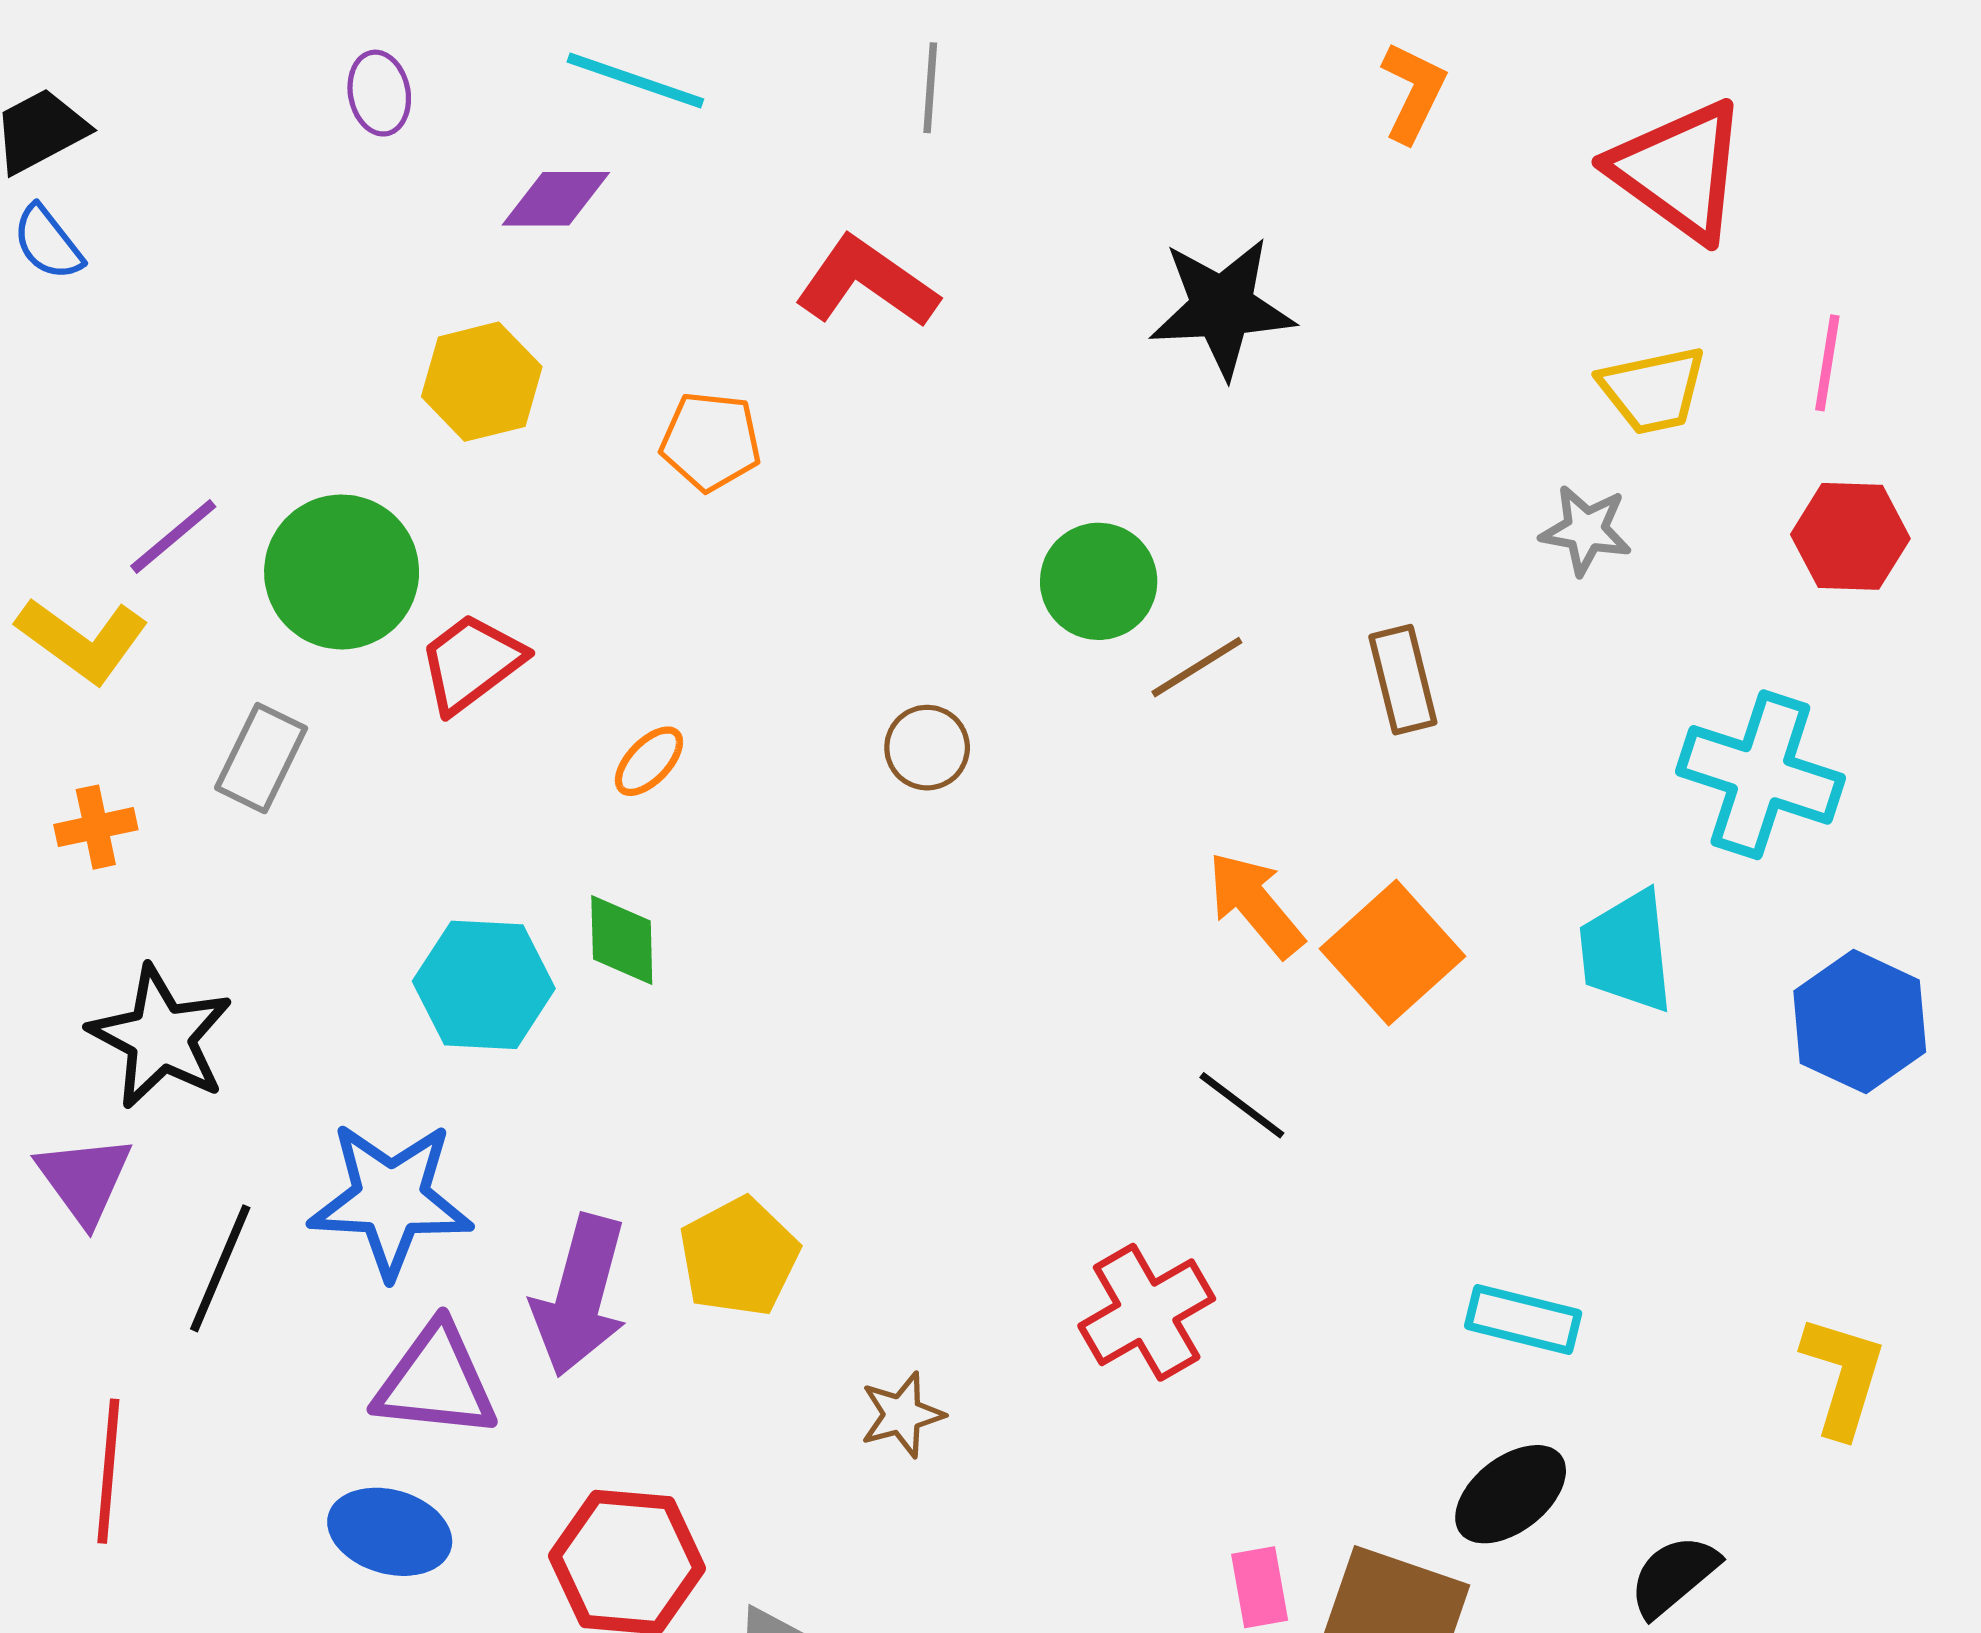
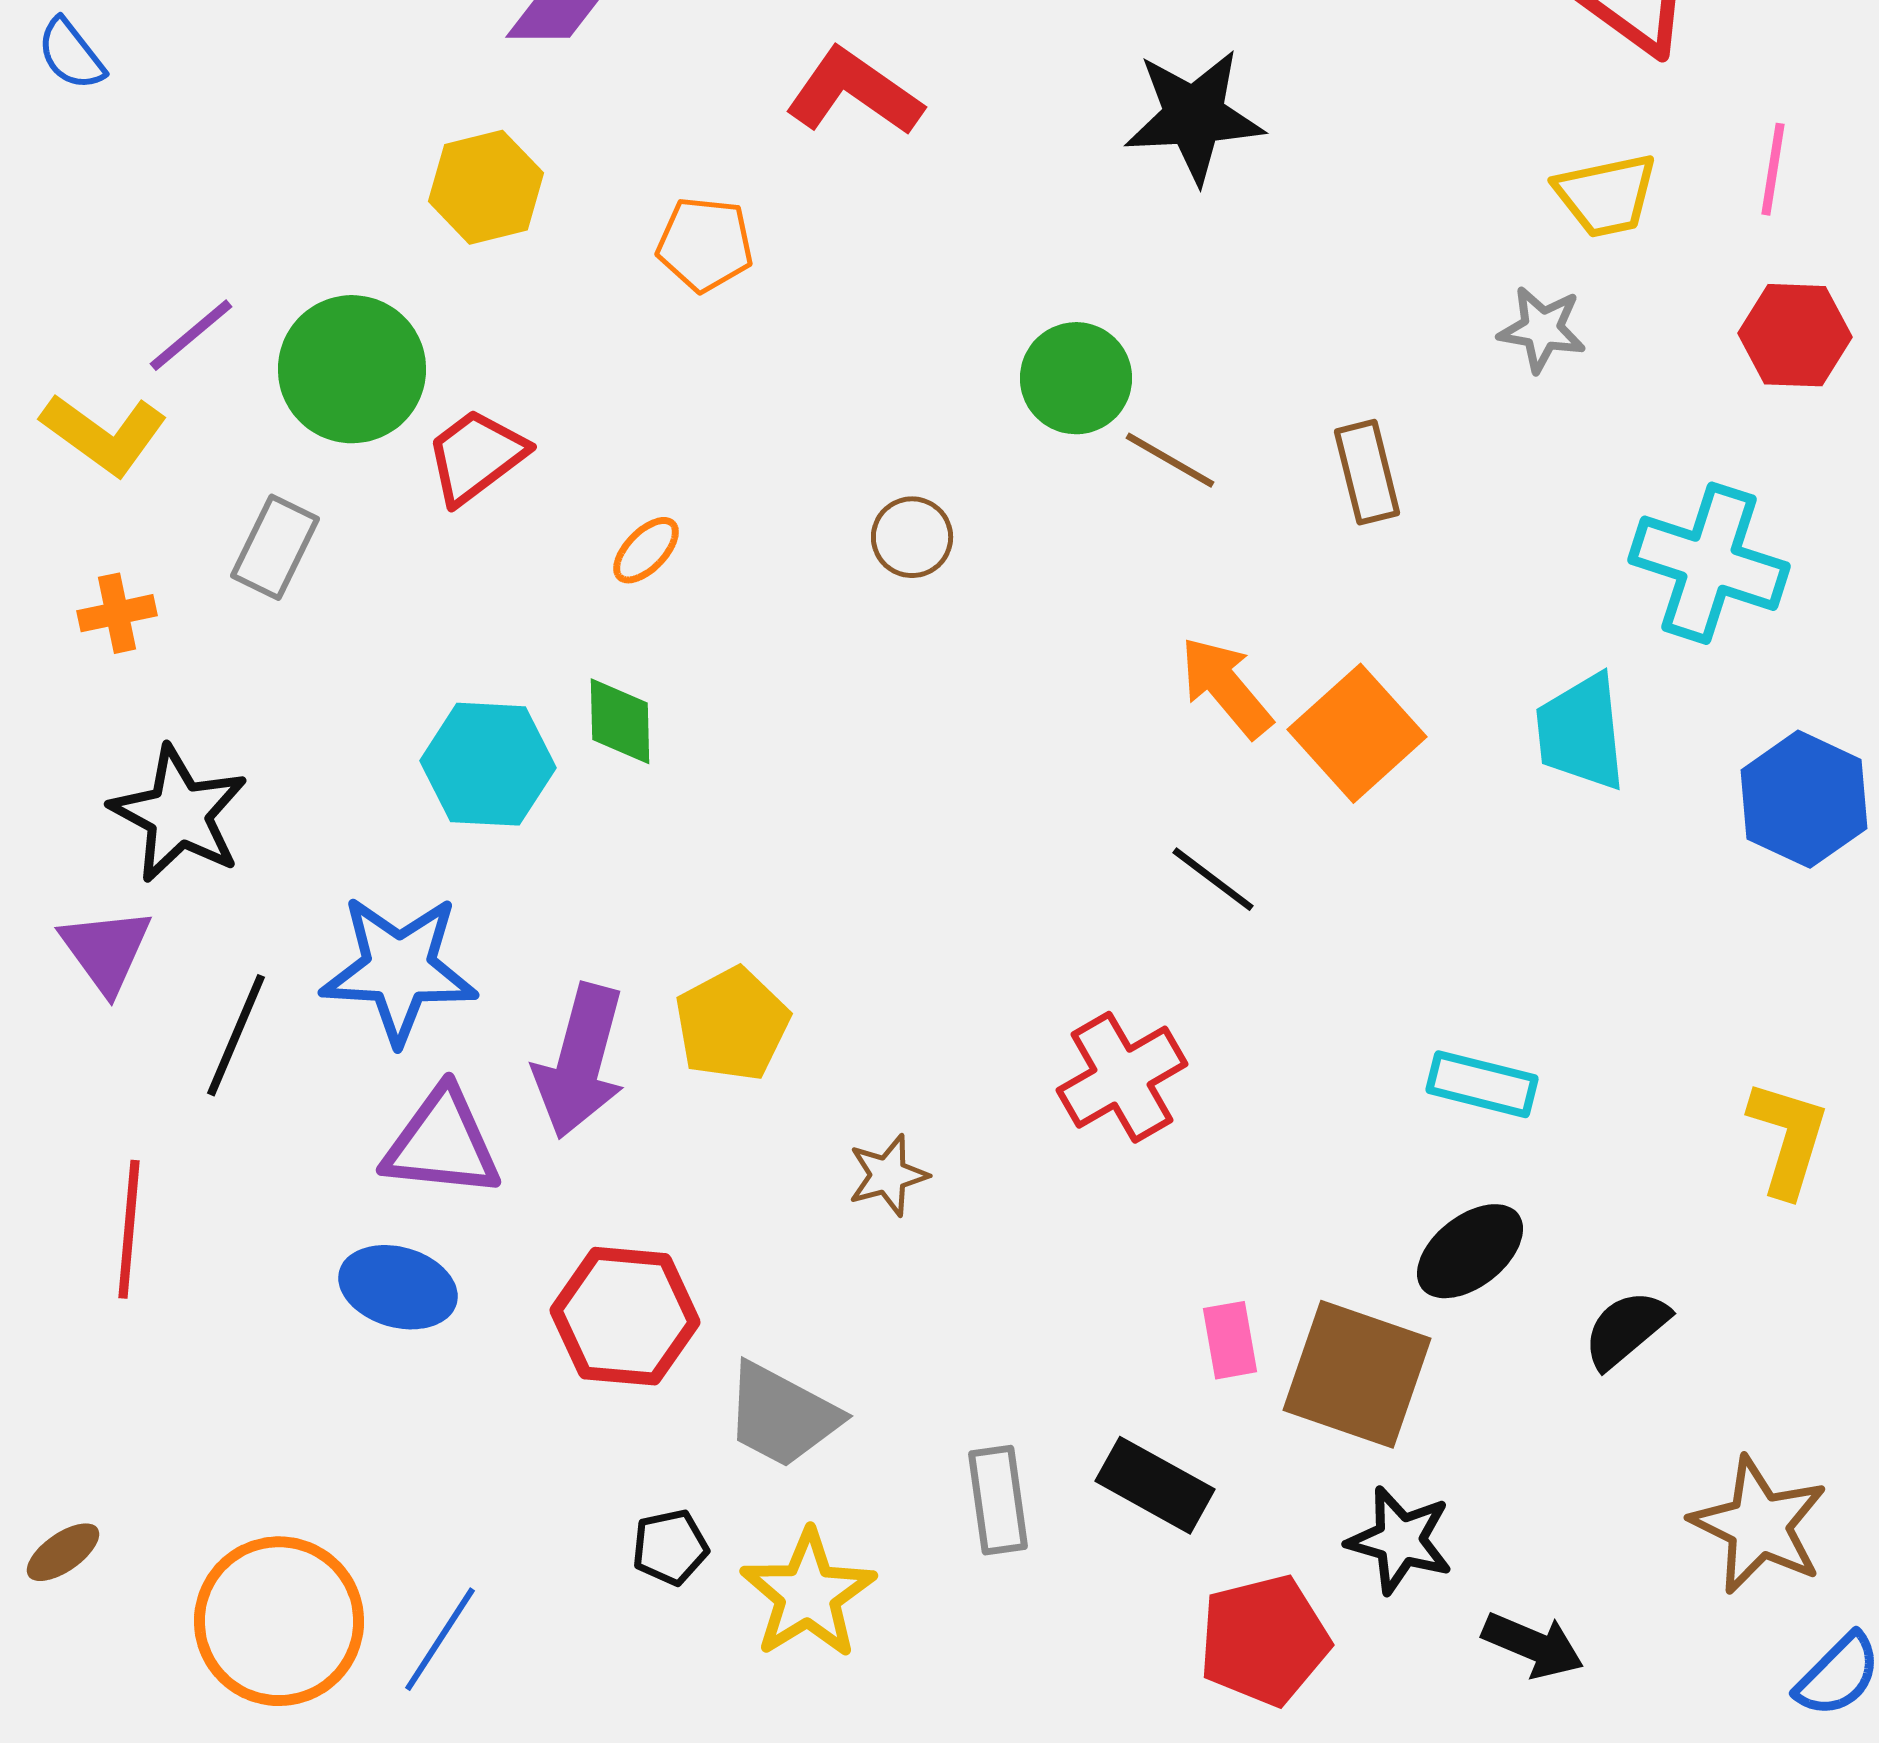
brown line: (1197, 667) -> (1170, 460), turned 62

